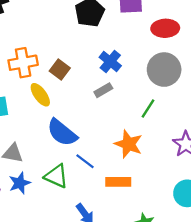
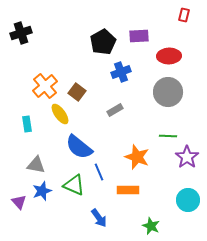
blue cross: (110, 62) -> (121, 72), moved, turned 30
orange cross: (23, 63) -> (45, 86), turned -30
green line: (148, 109) -> (168, 136), moved, turned 60
blue line: (85, 161) -> (99, 172), turned 30

